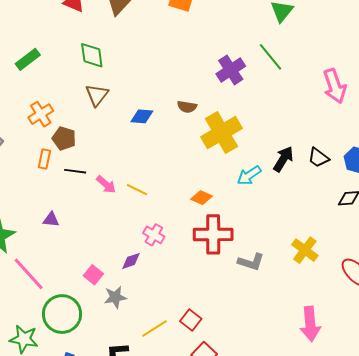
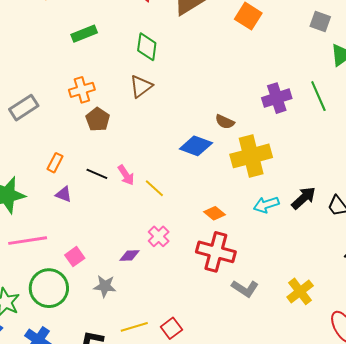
blue diamond: (142, 116) -> (196, 146), moved, size x1.4
orange rectangle: (44, 159) -> (55, 163), moved
black line: (75, 171) -> (97, 174), moved
pink line: (29, 274) -> (28, 241), turned -72
pink square: (93, 275) -> (75, 257), moved

